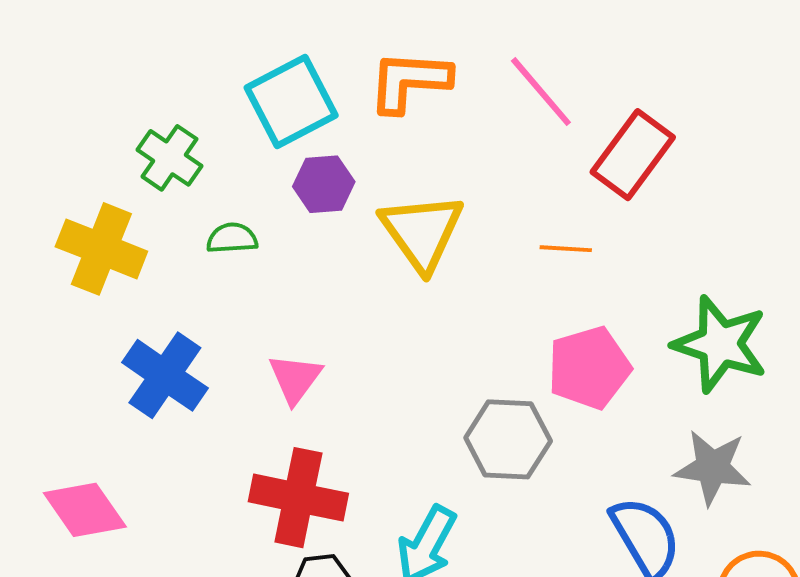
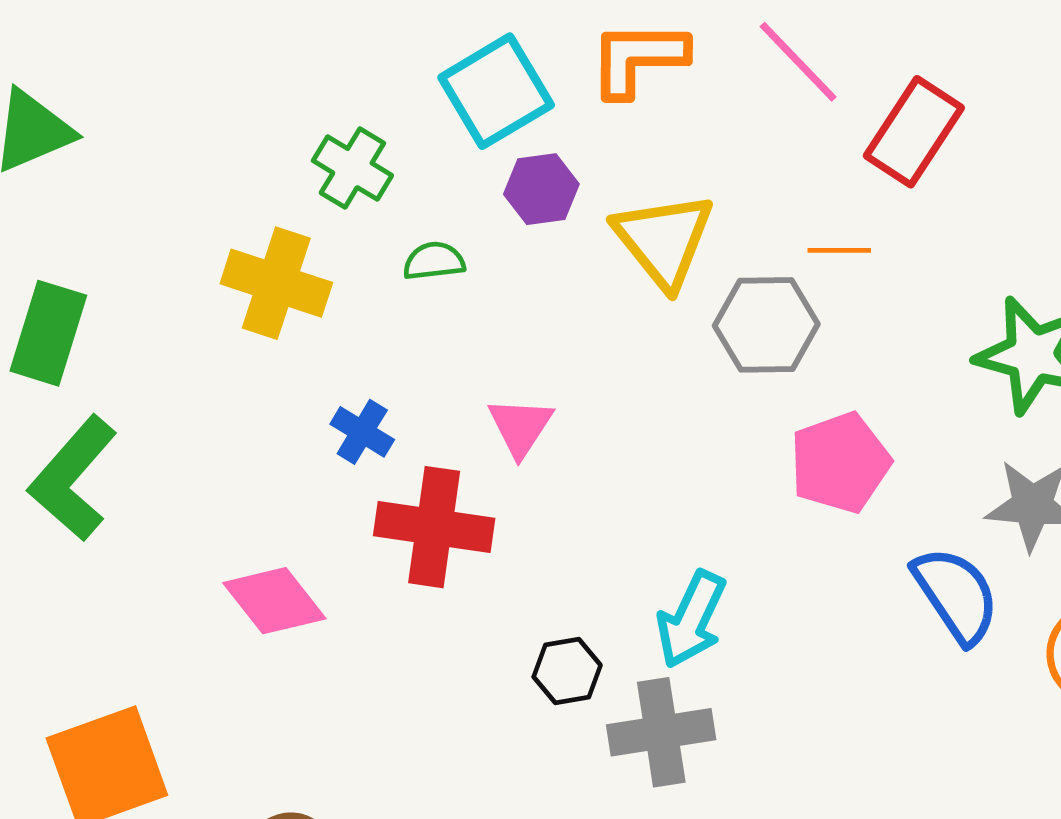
pink pentagon: (589, 368) -> (840, 463), moved
blue cross: (165, 375) -> (362, 432), size x0.6
gray hexagon: (508, 439) -> (766, 325), moved
red cross: (298, 498) -> (434, 527), moved

